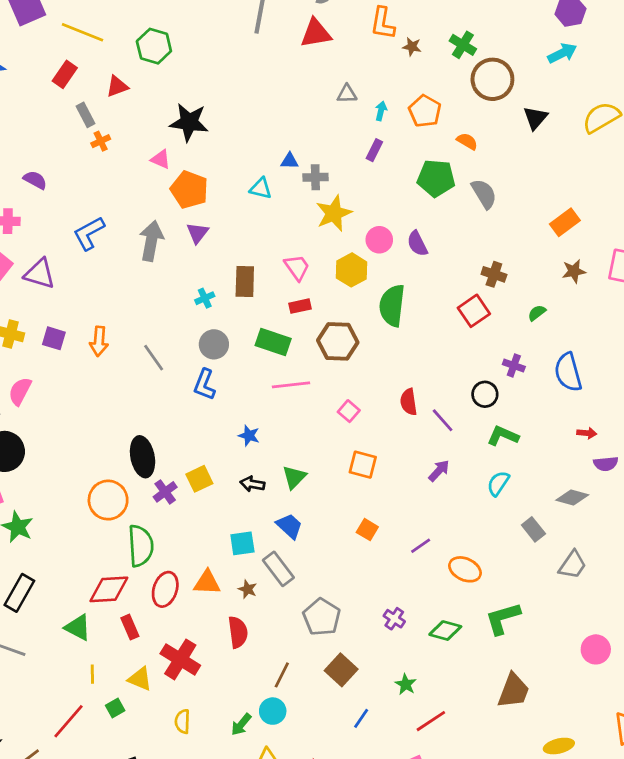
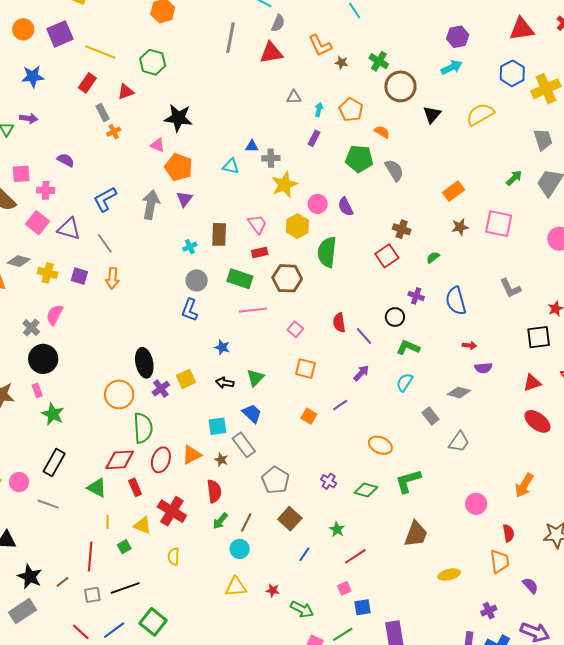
orange L-shape: (383, 23) -> (320, 45), turned -35
gray line: (154, 358) -> (105, 243), moved
purple line: (421, 546) -> (340, 405), moved
orange triangle: (207, 582) -> (192, 455), turned -30
red line: (69, 721) -> (90, 556), turned -36
green arrow: (241, 724) -> (220, 521), moved

